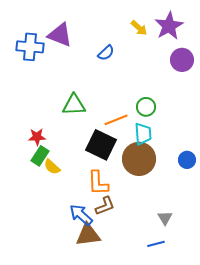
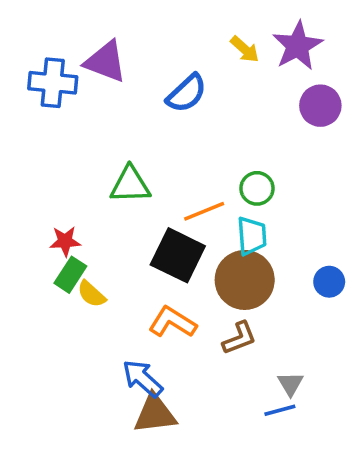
blue semicircle: (106, 53) -> (187, 93), size x1.4
orange L-shape: (98, 183) -> (172, 322), turned 124
brown L-shape: (105, 206) -> (239, 338), moved
blue line: (156, 244) -> (280, 410), moved

